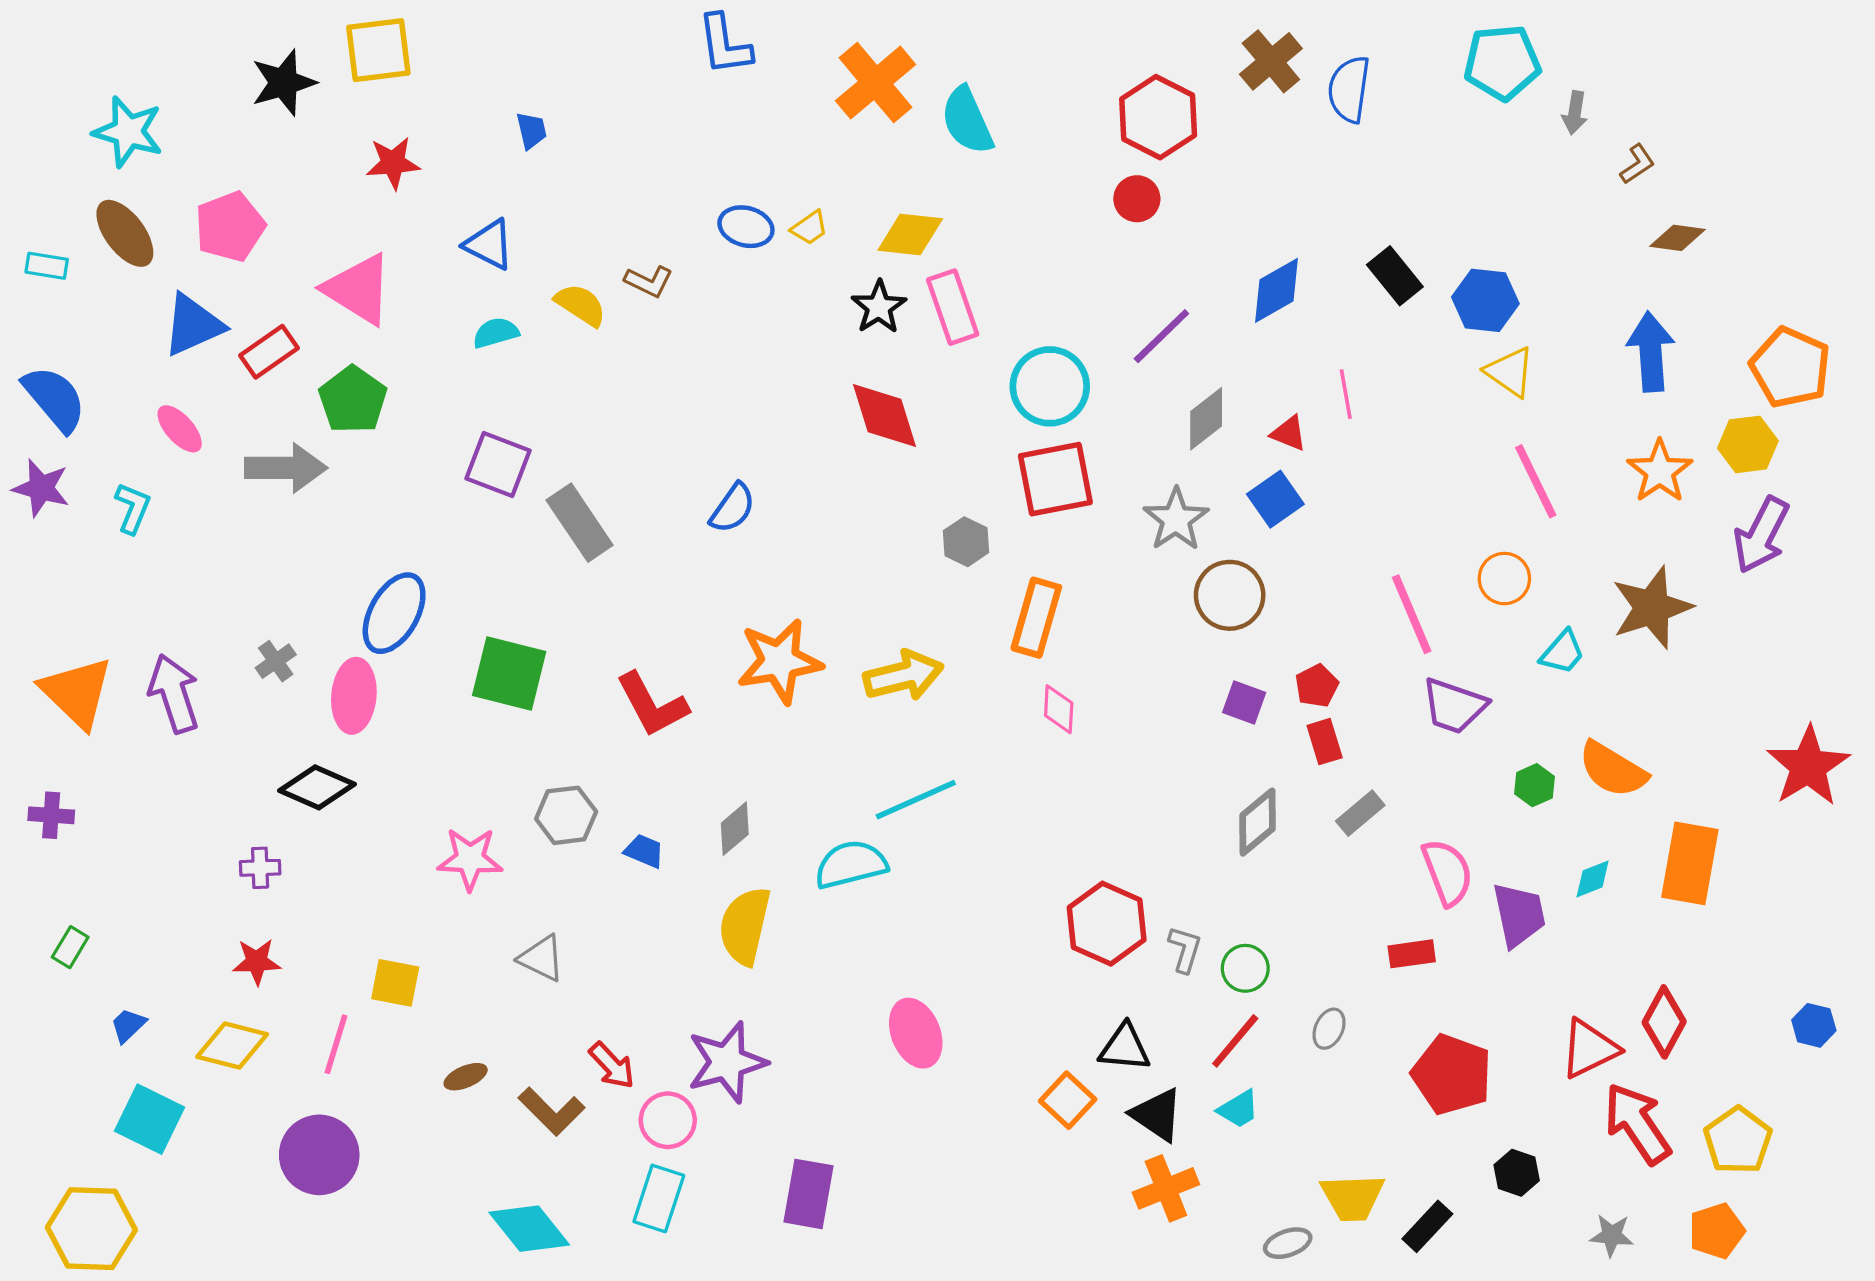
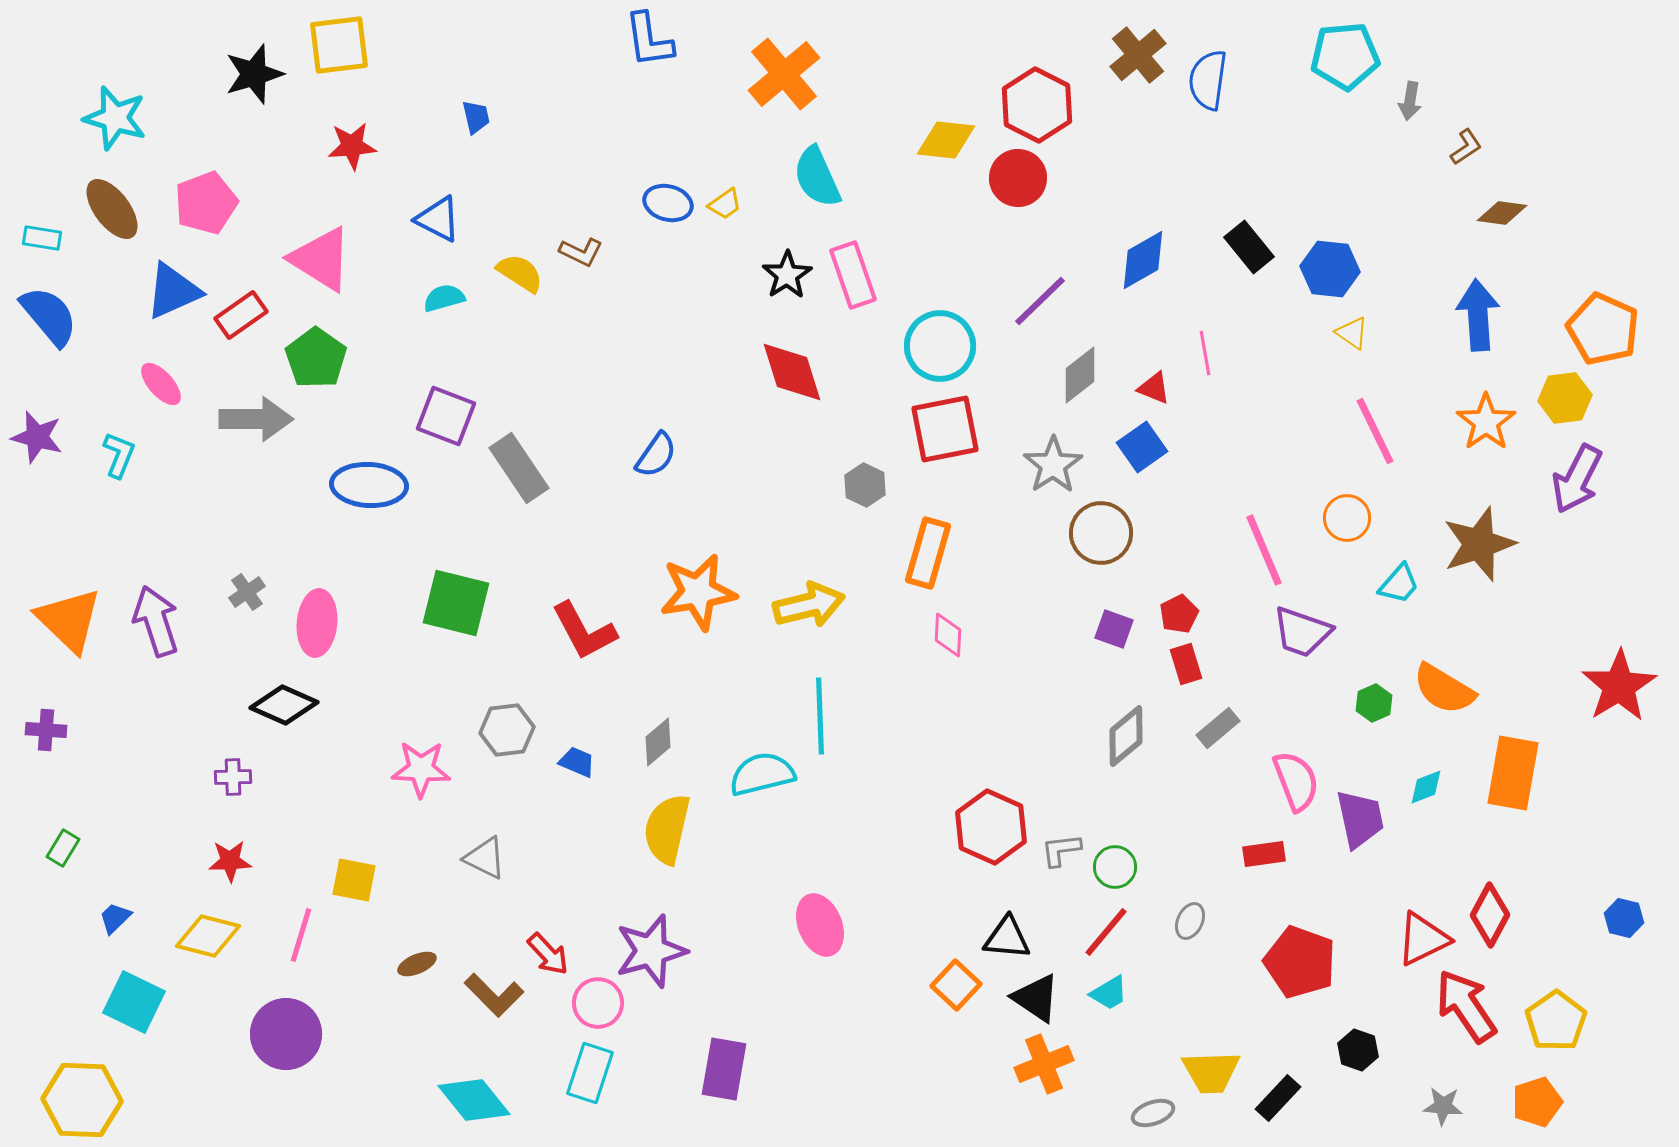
cyan semicircle: (967, 121) -> (817, 177), moved
red circle: (1137, 199) -> (1018, 178), size x1.4
yellow diamond: (910, 234) -> (946, 140), moved
yellow triangle: (1510, 372) -> (1352, 333), size x0.7
blue semicircle: (55, 399) -> (49, 316), moved
blue ellipse: (394, 613) -> (369, 485), moved, turned 64
cyan line: (916, 800) -> (820, 716), turned -68
gray L-shape: (1185, 949) -> (1061, 850), turned -114

